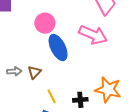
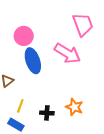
orange star: (108, 90) -> (74, 107), size x0.7
yellow line: (52, 96) -> (20, 106), turned 40

